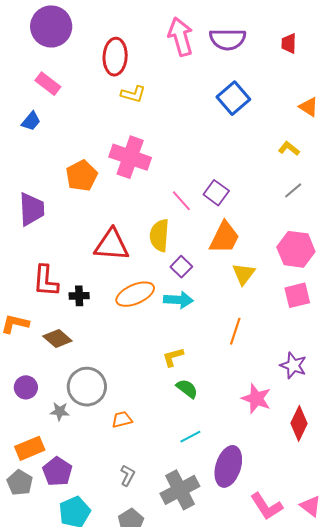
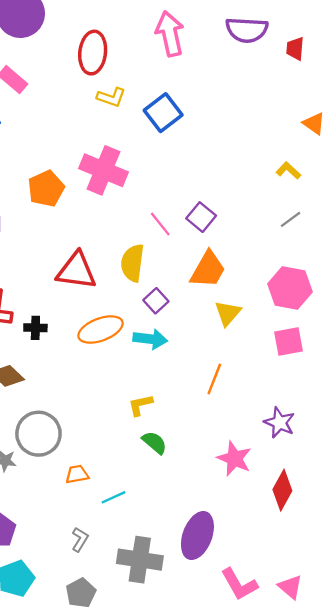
purple semicircle: (228, 39) -> (247, 30), moved
blue square: (233, 98) -> (163, 113), moved
cyan line: (190, 437) -> (114, 497), moved
gray cross: (180, 490) -> (140, 560), turned 33

